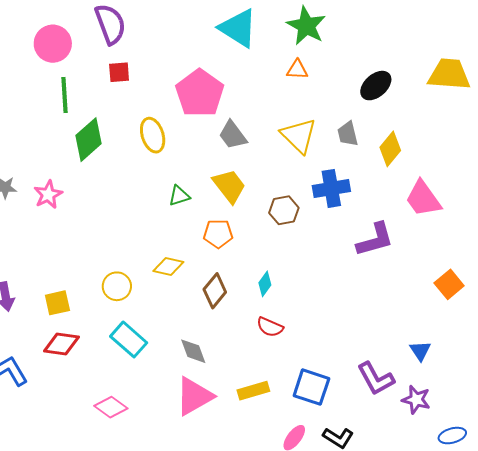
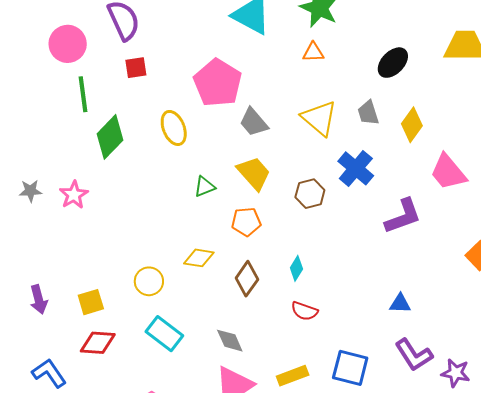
blue cross: (331, 188) -> (356, 168), turned -36
blue triangle: (420, 351) -> (400, 303), moved, turned -50

